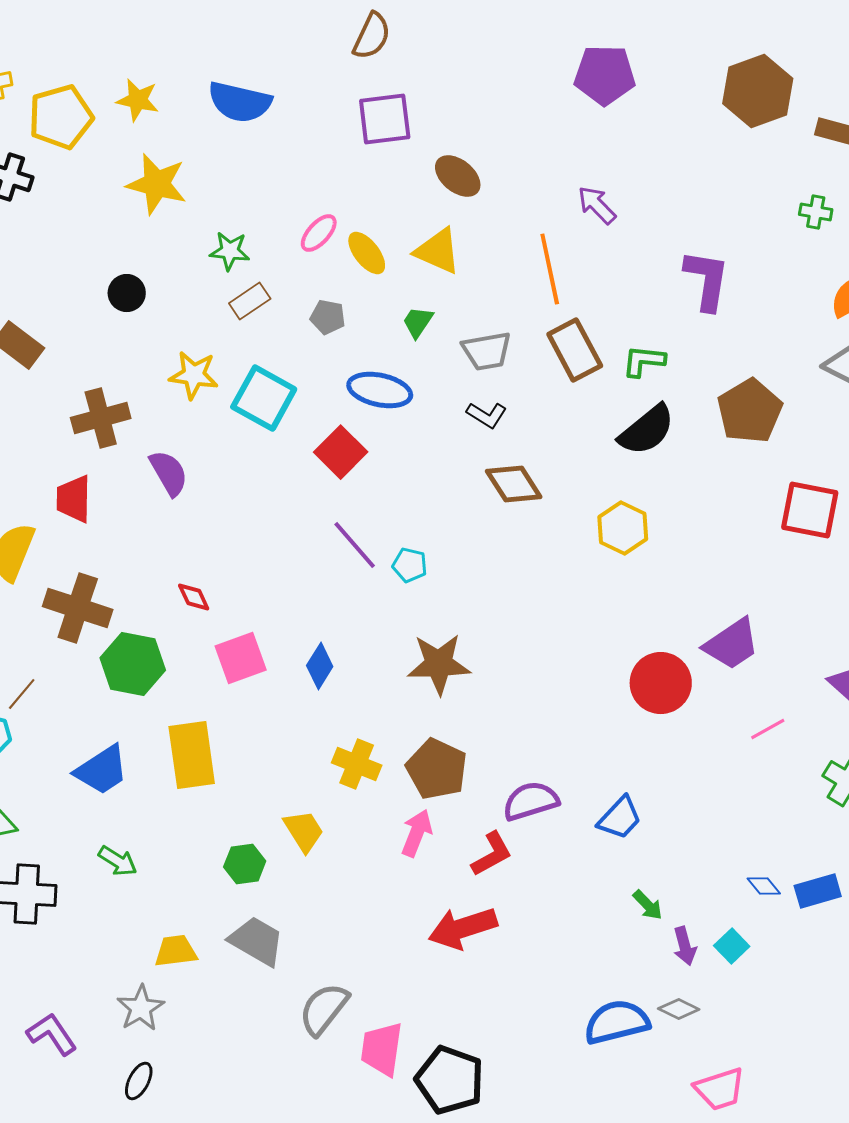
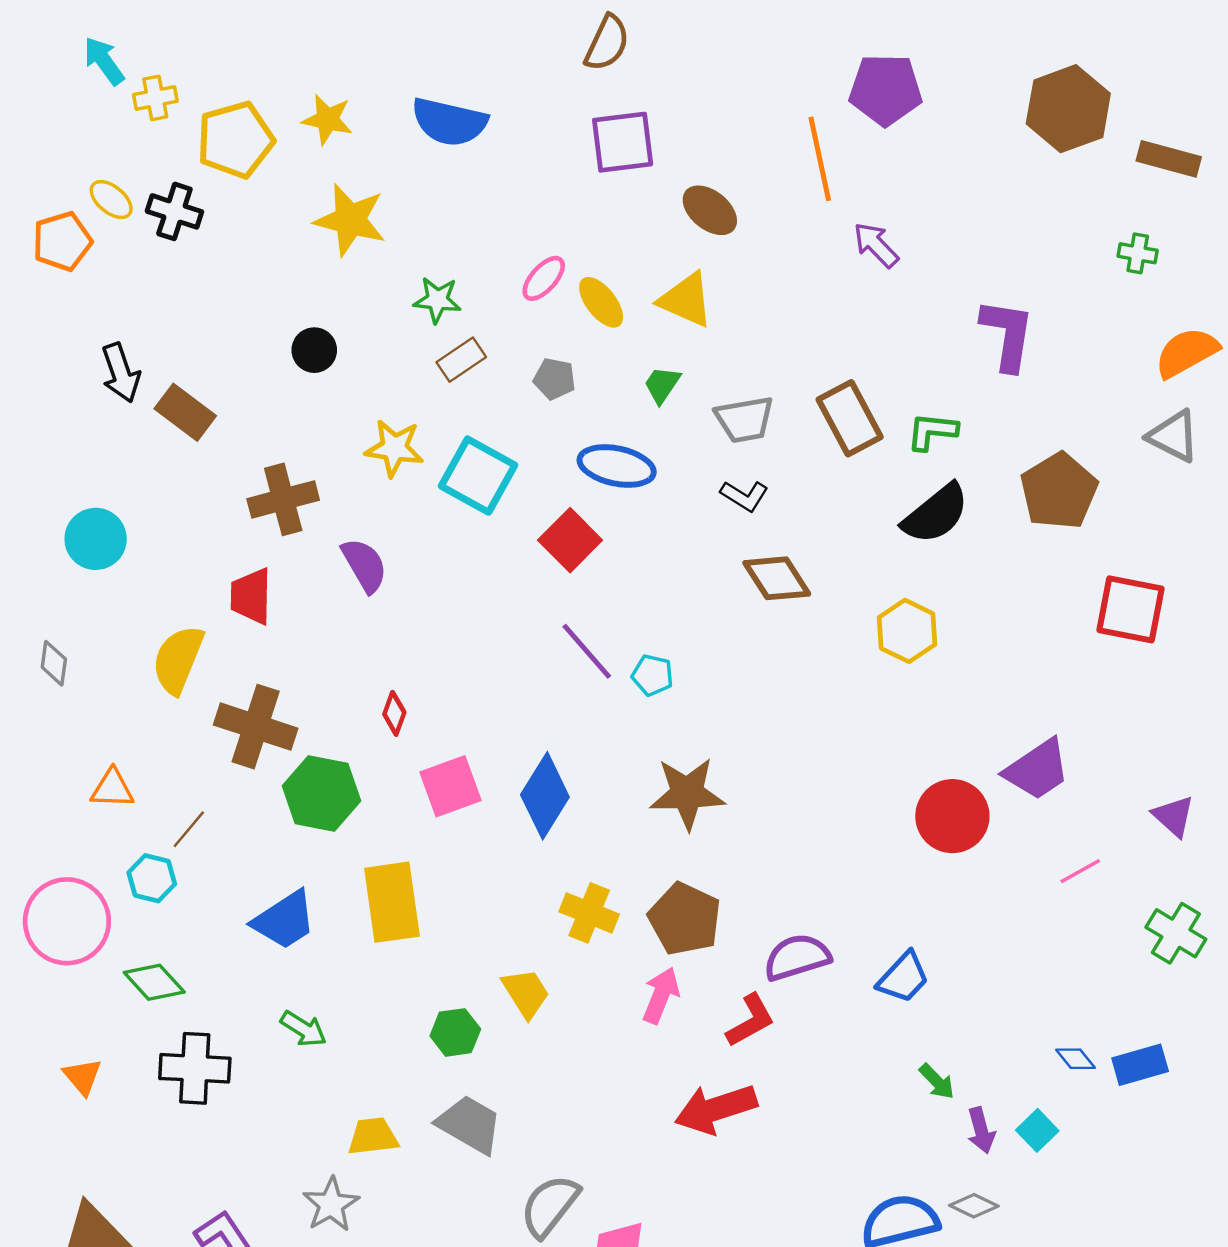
orange line: (550, 269) -> (820, 159), moved
red diamond: (194, 597) -> (394, 713), turned 45
blue diamond: (320, 666) -> (545, 796), size x1.5

